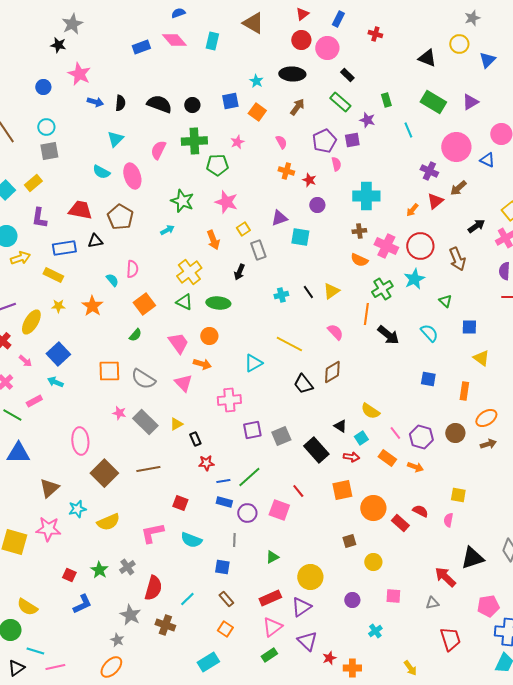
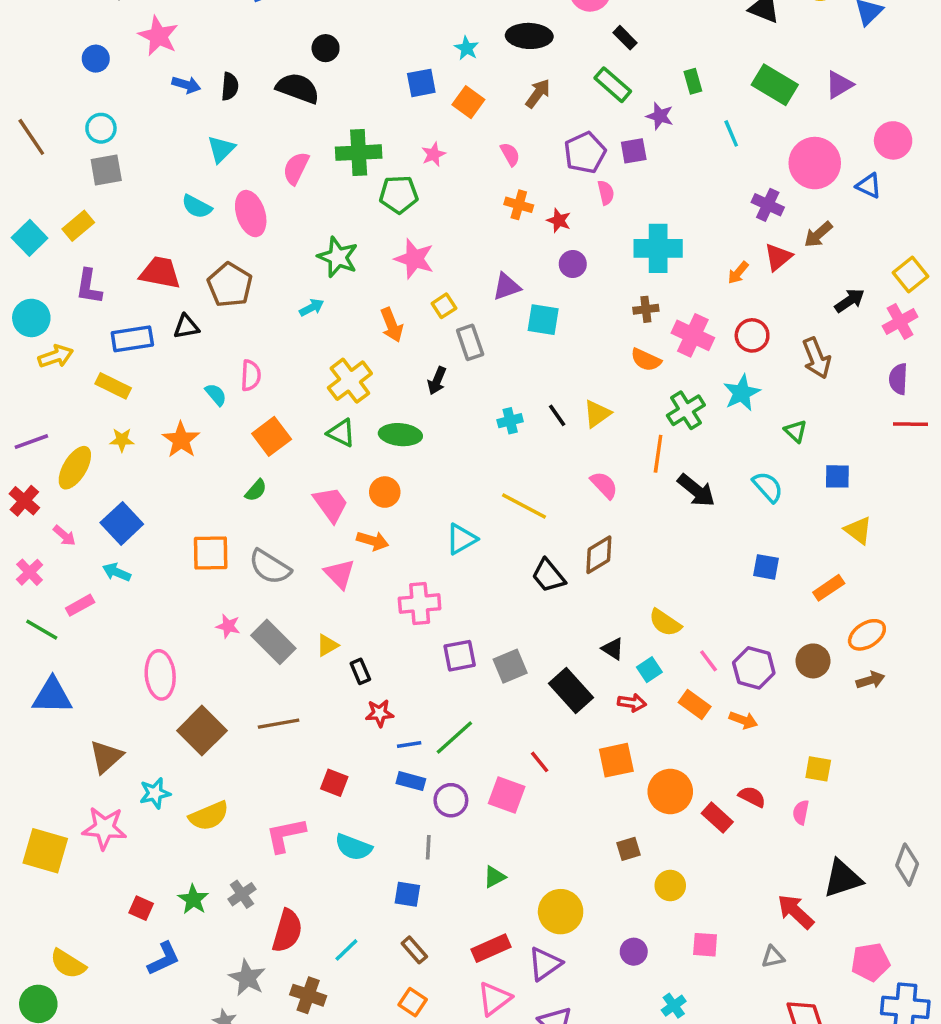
black circle: (192, 105) -> (326, 48), moved
red circle: (420, 246) -> (752, 335), size x0.7
orange rectangle: (464, 391) -> (829, 588), turned 48

